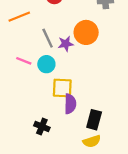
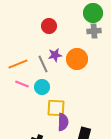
orange line: (19, 17) -> (18, 64), moved
purple star: (66, 44) -> (55, 55), moved

